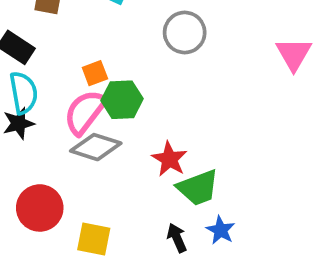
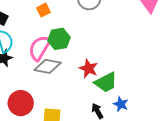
orange square: (95, 73) -> (43, 10), moved

